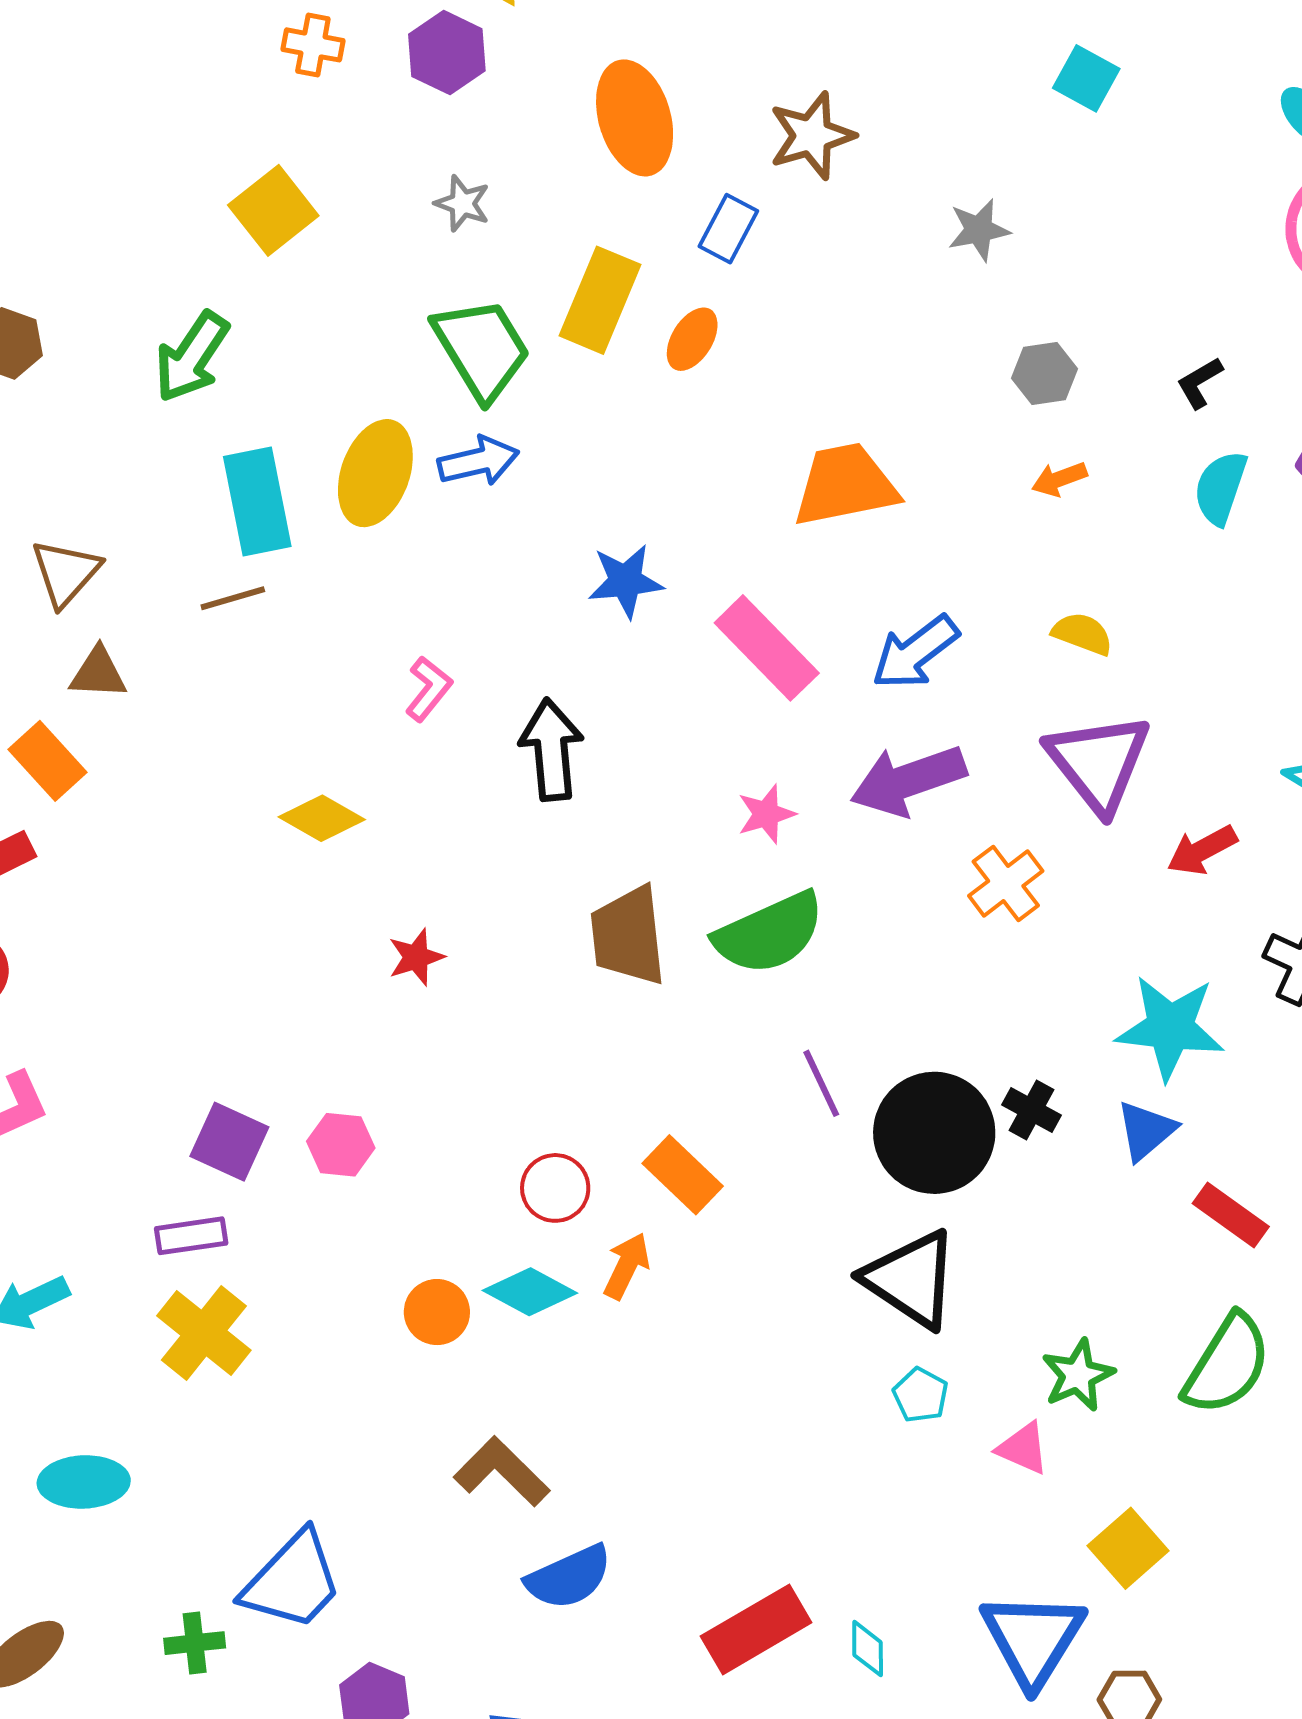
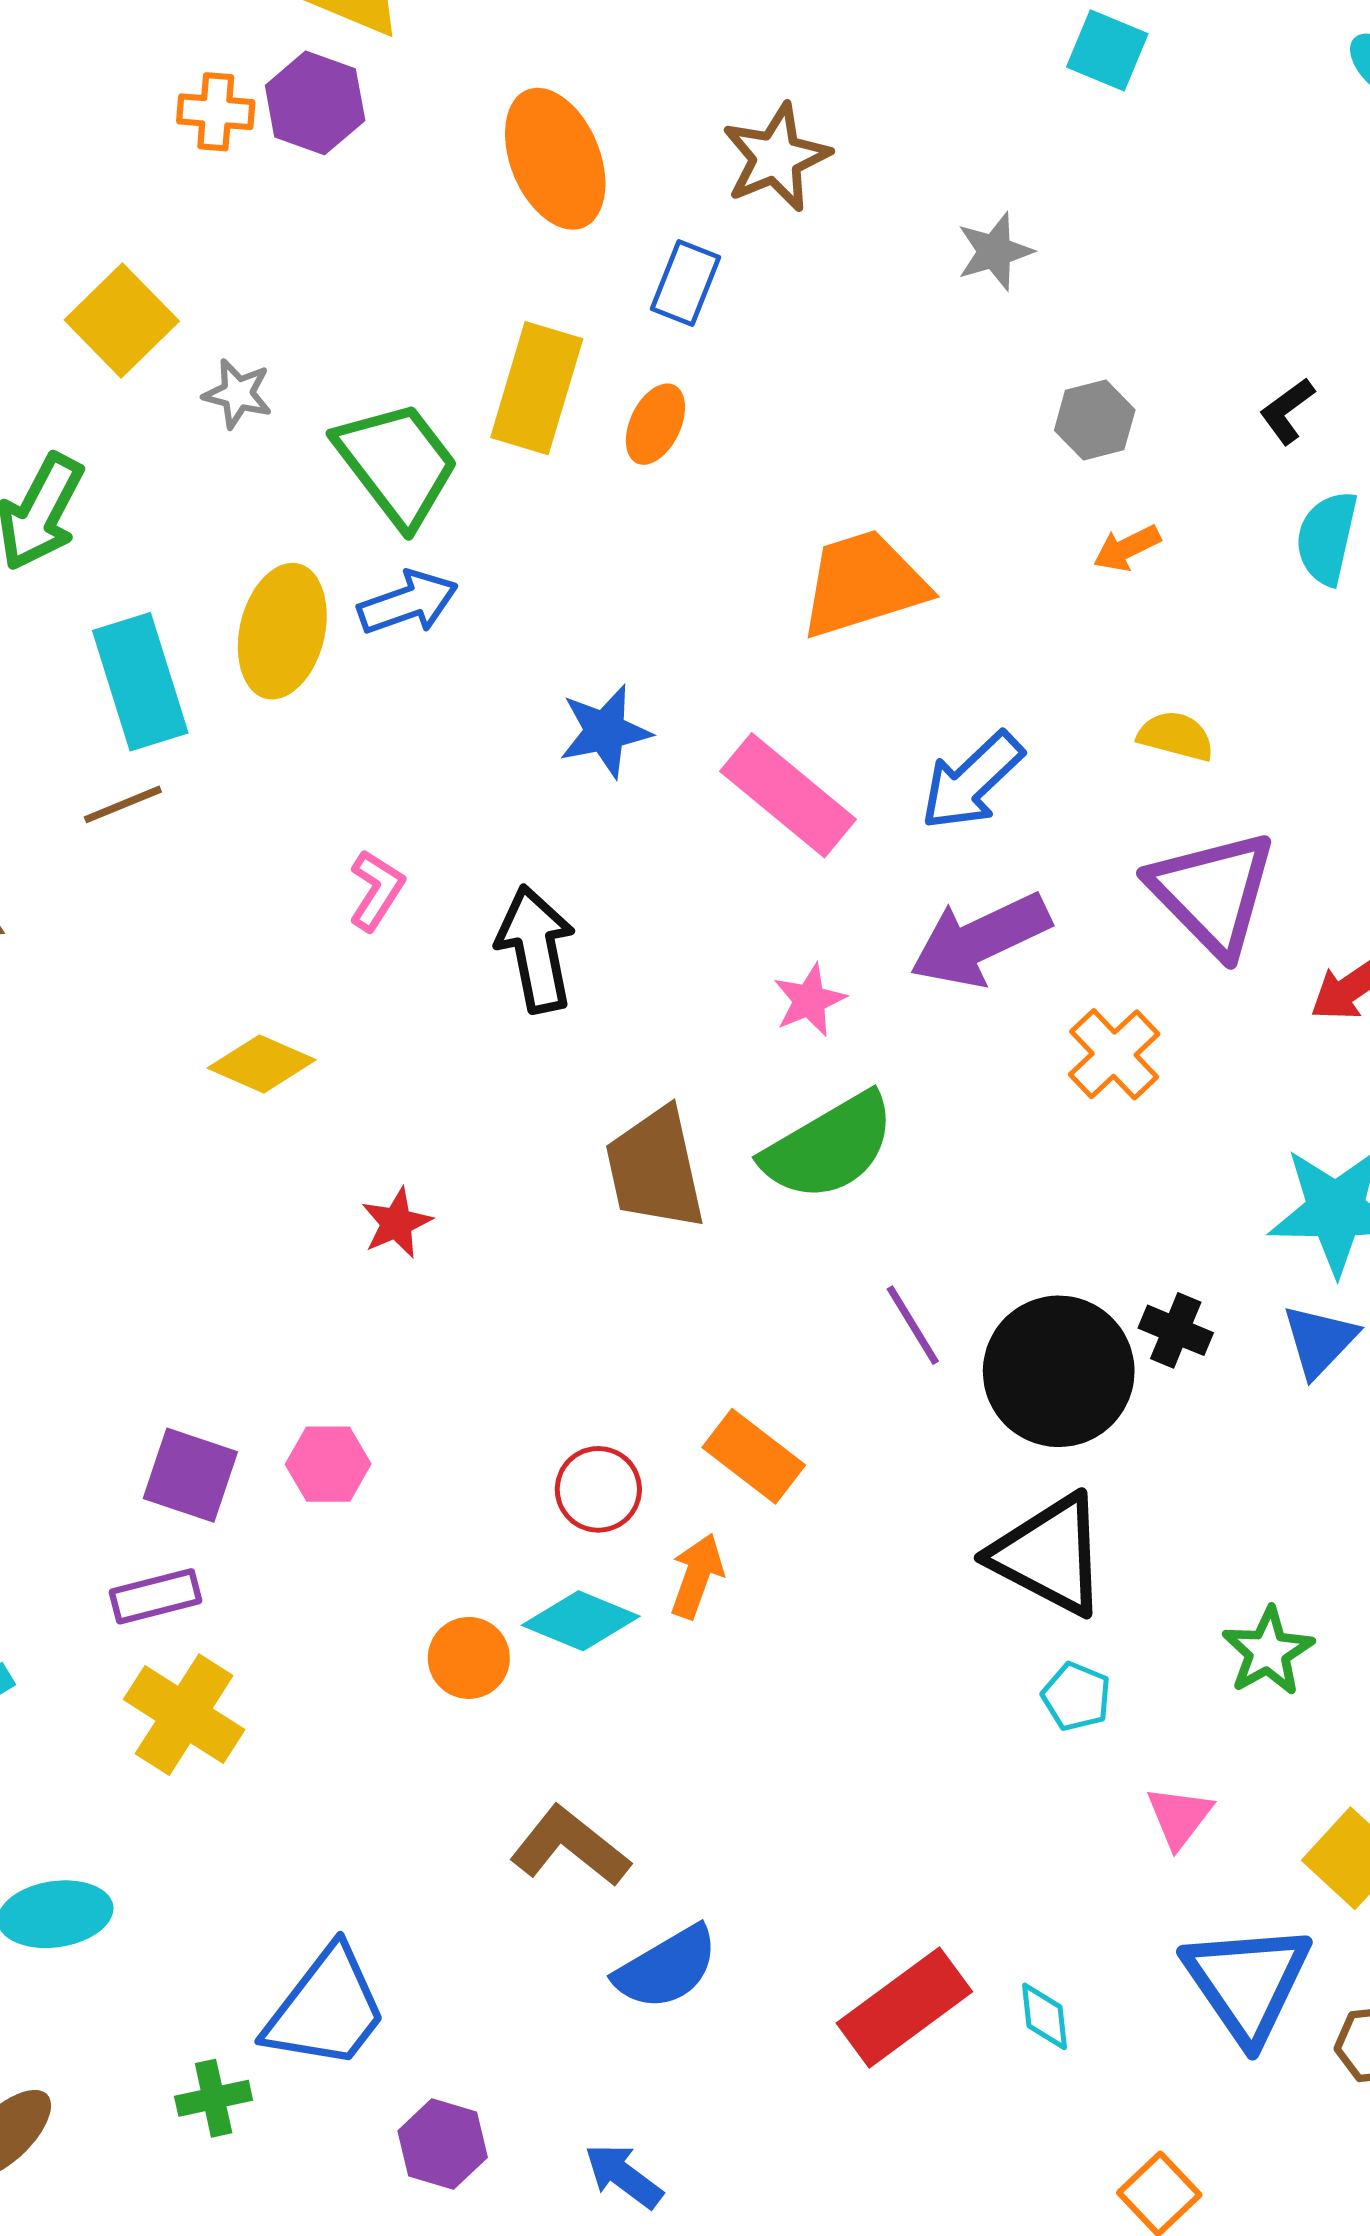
orange cross: (313, 45) -> (216, 112), moved
gray star: (462, 203) -> (238, 394), moved
pink triangle: (1023, 1448) -> (1179, 1817), moved, turned 50

